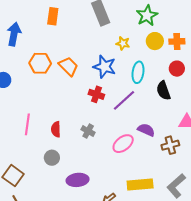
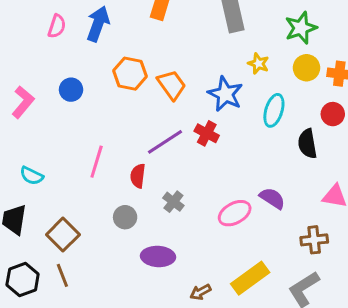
purple line: (124, 100) -> (165, 142), moved
gray cross: (88, 131) -> (173, 202), moved
brown cross: (170, 145) -> (314, 240), moved
yellow rectangle: (140, 184) -> (250, 278), turned -40

